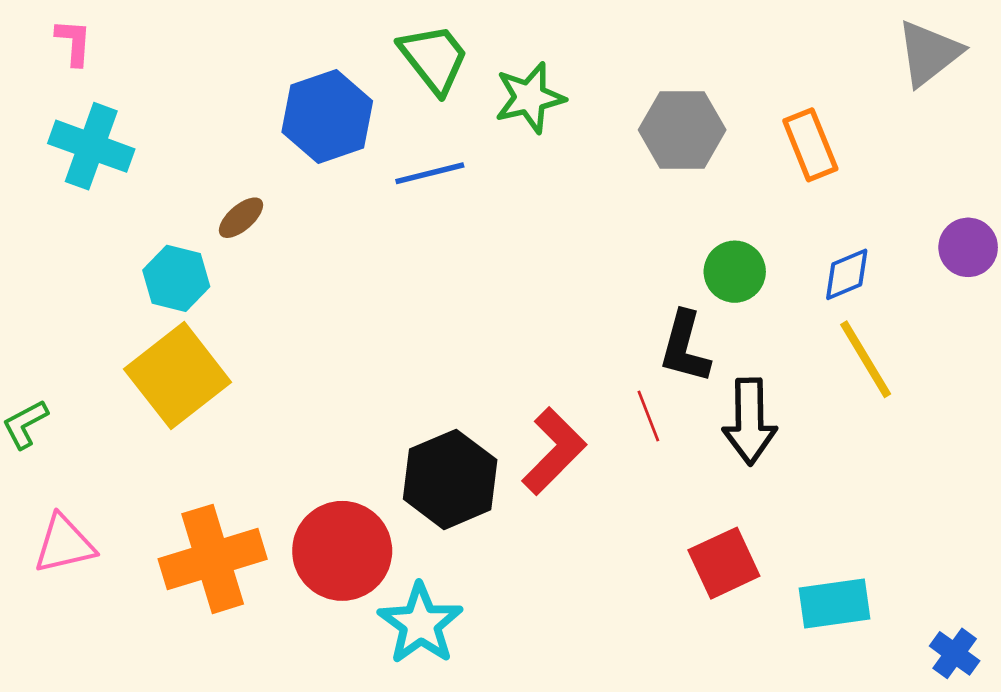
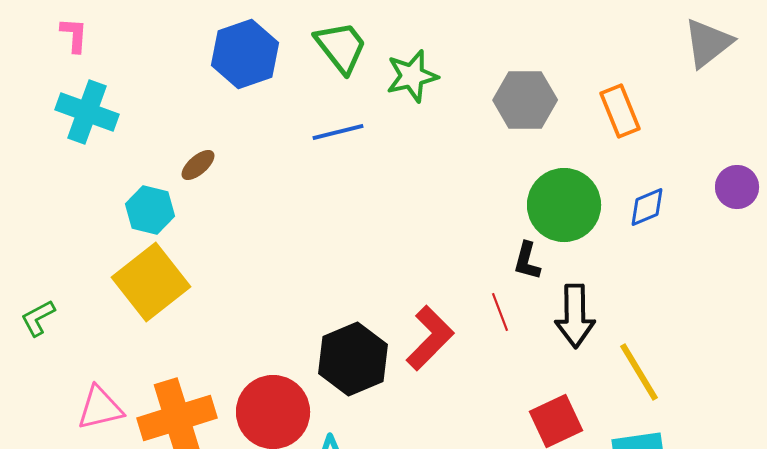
blue hexagon: (327, 117) -> (245, 54), moved
green circle: (735, 272) -> (564, 205), size x1.6
black L-shape: (685, 347) -> (527, 261), size x0.7
yellow line: (866, 359) -> (639, 372), moved
pink triangle: (64, 544) -> (100, 408), moved

